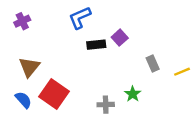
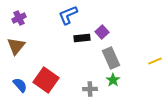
gray rectangle: (153, 63) -> (111, 58), moved, size x1.5
brown triangle: (29, 67) -> (16, 46), moved

